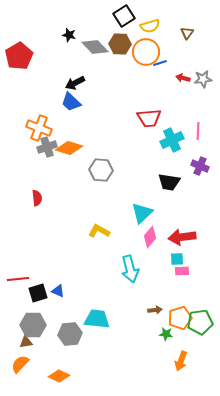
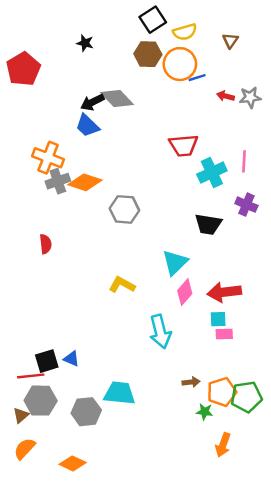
gray diamond: (95, 47) -> (117, 99), moved
red line: (18, 279) -> (31, 376), moved
brown triangle: (26, 342) -> (21, 415), moved, turned -32

